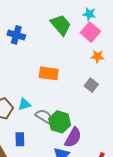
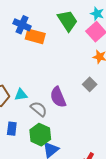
orange rectangle: (49, 73) -> (35, 36), moved
green hexagon: (60, 122) -> (40, 135), moved
purple semicircle: (73, 137) -> (58, 97), moved, turned 120

